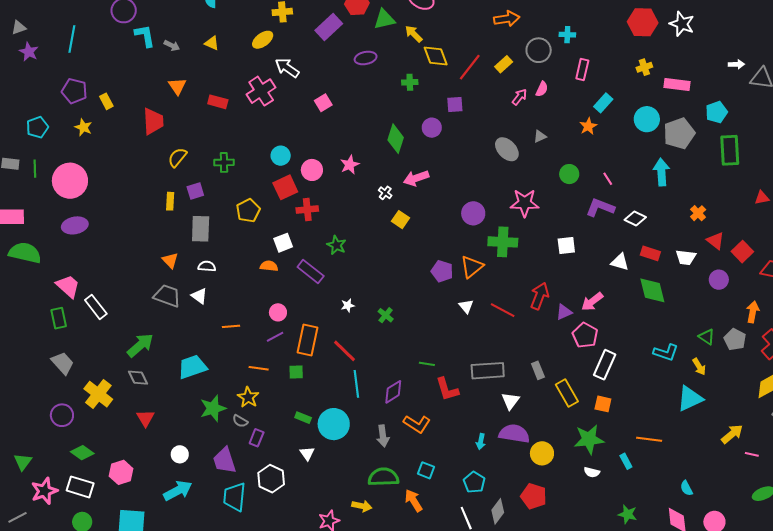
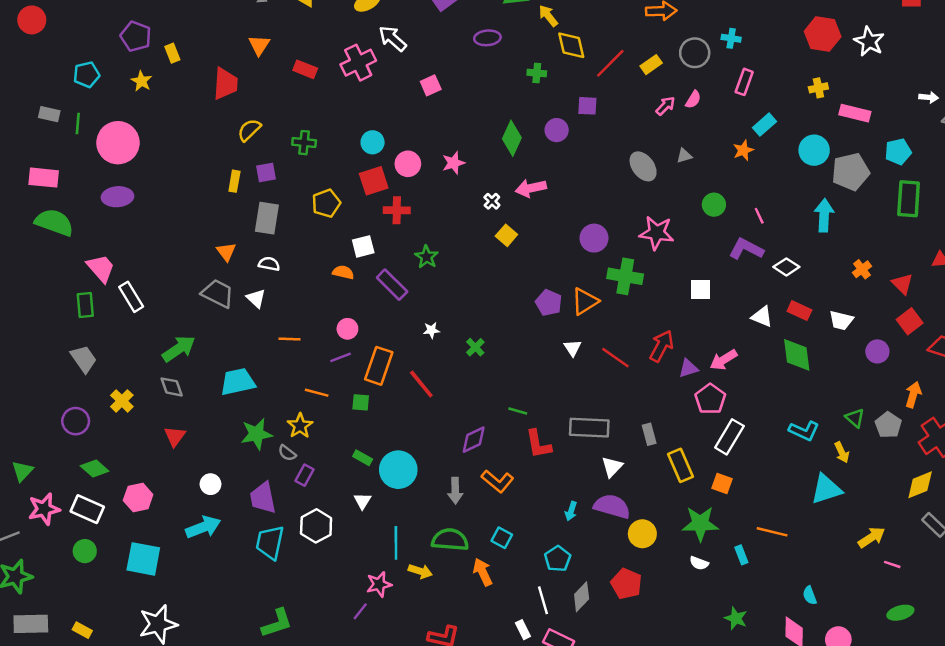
red triangle: (715, 241) -> (902, 284), moved
cyan line: (356, 384) -> (396, 543), moved
yellow cross: (98, 394) -> (122, 401), size x0.7

